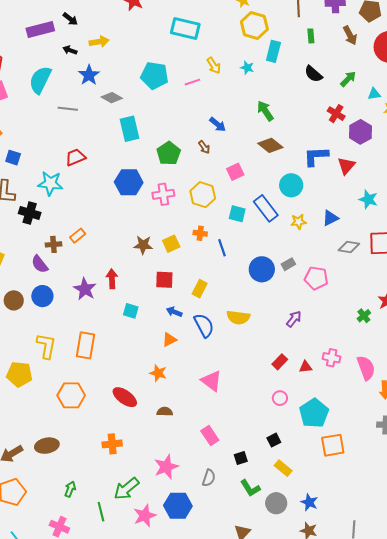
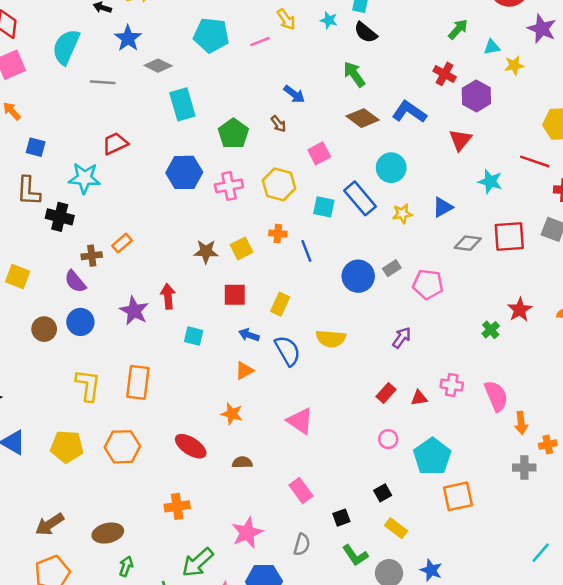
black semicircle: (313, 74) -> (366, 32), moved
blue L-shape: (316, 156) -> (409, 112), moved, turned 40
yellow pentagon: (19, 374) -> (67, 447), moved
brown ellipse: (47, 446) -> (108, 533), moved

